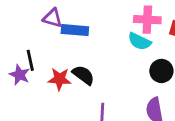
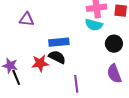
blue rectangle: (75, 30) -> (59, 42), moved
black line: (30, 60) -> (16, 77), moved

